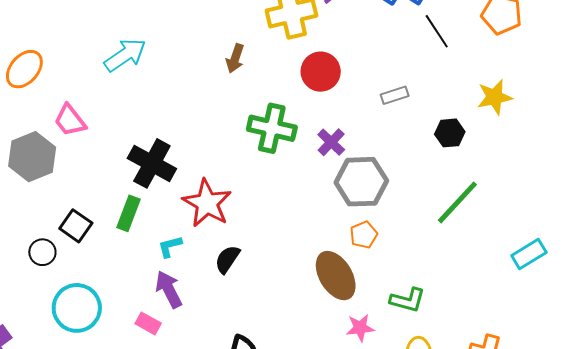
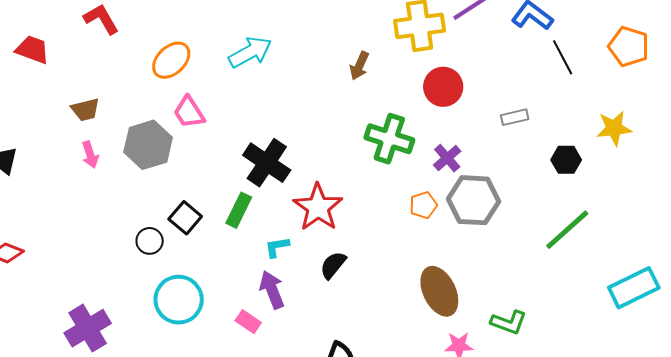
orange ellipse: (24, 69) -> (171, 60), moved
orange pentagon: (364, 235) -> (423, 205), moved
cyan rectangle: (529, 254) -> (634, 288), size x1.4

